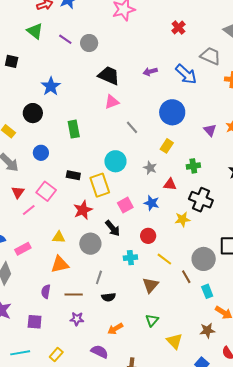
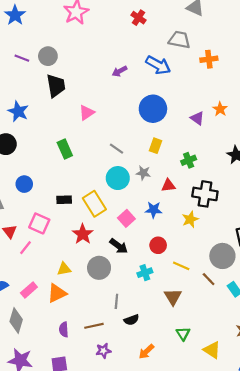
black trapezoid: (109, 76) -> (56, 86), moved, turned 70
gray line: (132, 127) -> (116, 149), moved
green rectangle: (74, 129) -> (65, 149), moved
cyan circle: (115, 161) -> (118, 178), moved
orange triangle: (60, 264) -> (57, 293), moved

